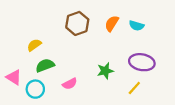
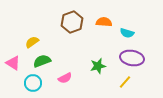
orange semicircle: (112, 23) -> (104, 22), turned 63
cyan semicircle: (136, 26) -> (127, 33), moved
pink triangle: (14, 77) -> (13, 63), moved

